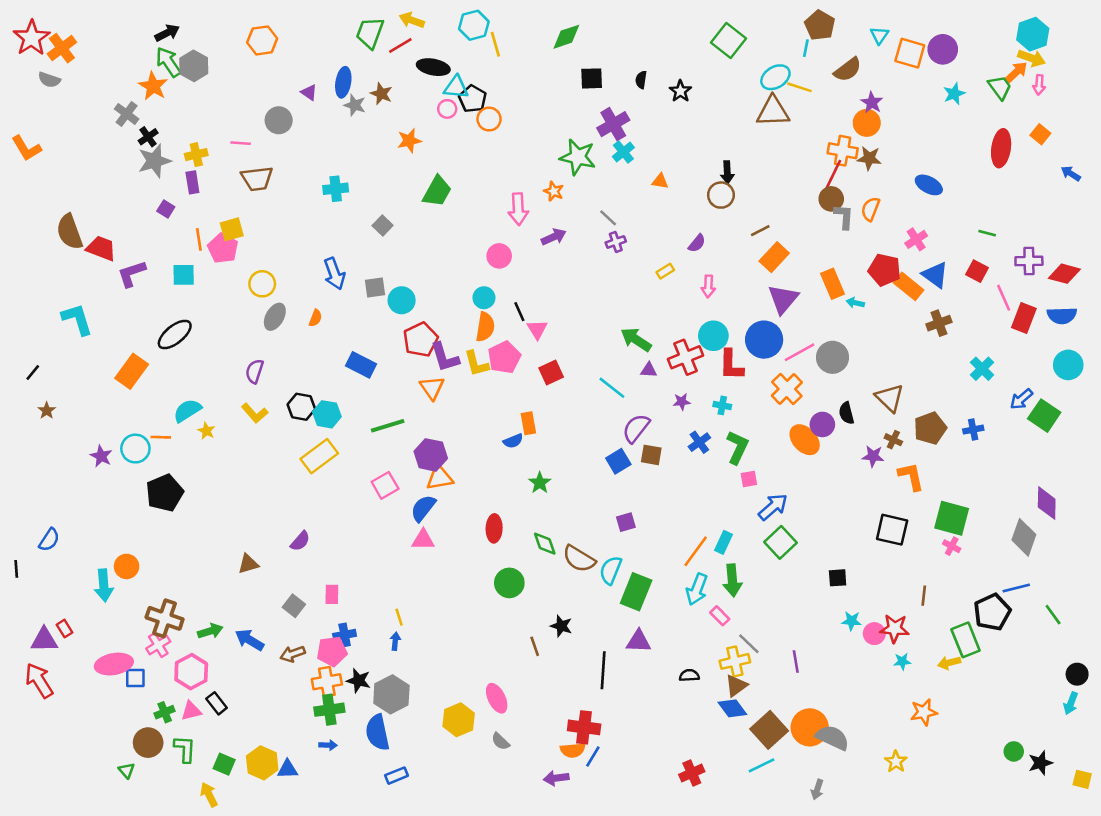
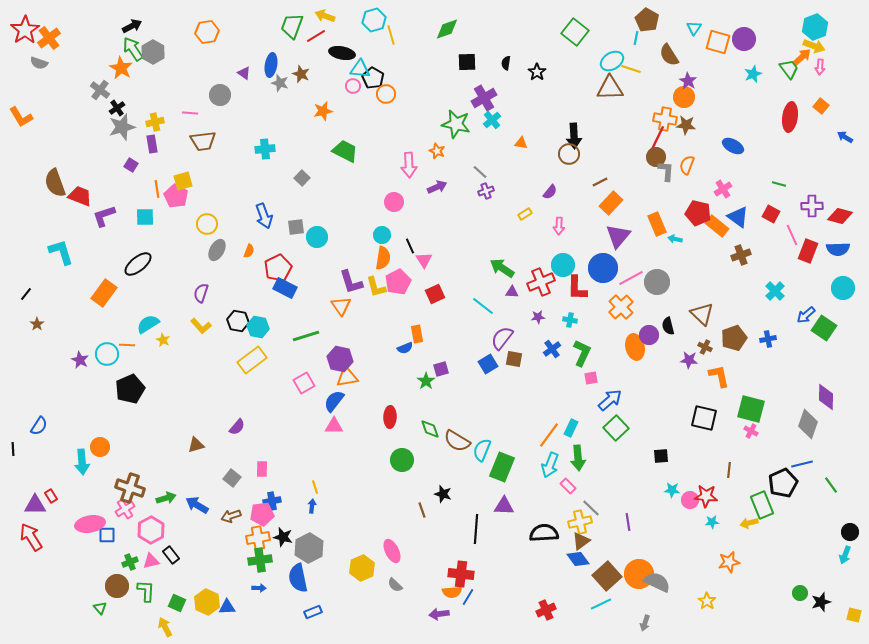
brown semicircle: (848, 70) -> (669, 55), turned 95
black arrow: (727, 172) -> (574, 136), size x1.4
green trapezoid: (437, 191) -> (345, 151), turned -92
red pentagon: (421, 340) -> (278, 268), moved
orange ellipse: (805, 440) -> (635, 347), turned 30
purple square: (626, 522) -> (441, 369), moved
black semicircle: (689, 675) -> (544, 533), size x1.8

